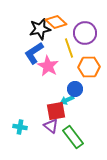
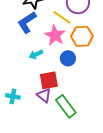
yellow line: (69, 48) -> (62, 17), turned -36
pink star: (48, 66) -> (55, 35), moved
cyan arrow: (67, 100) -> (36, 54), moved

